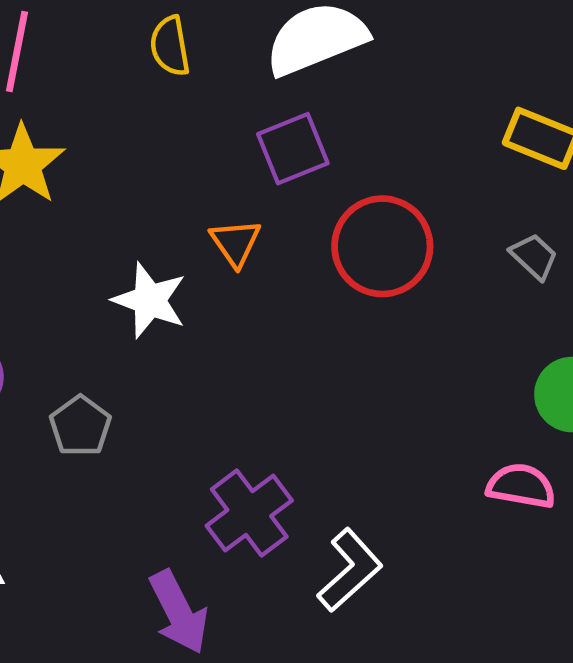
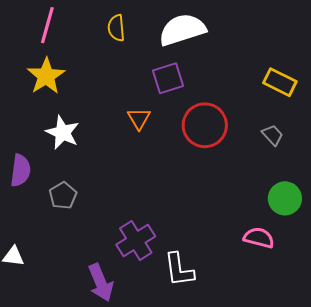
white star: (150, 300) -> (63, 133), moved
white L-shape: (350, 570) -> (179, 270), turned 120

